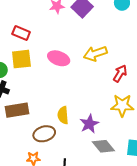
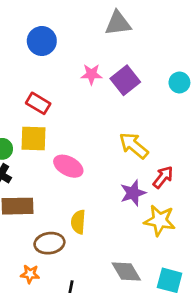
yellow arrow: (95, 54) -> (134, 145), turned 50
pink ellipse: (59, 58) -> (68, 166), moved
purple star: (89, 124) -> (133, 193), moved

